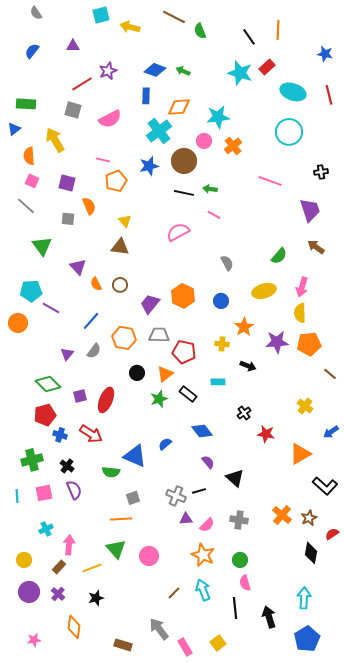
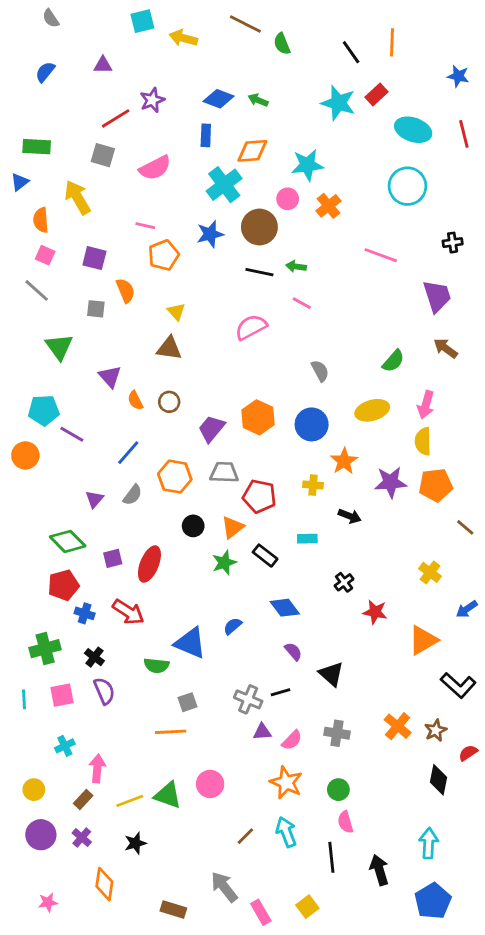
blue circle: (221, 301) -> (312, 424), size x1.5
green triangle: (116, 549) -> (168, 795), moved, turned -30

